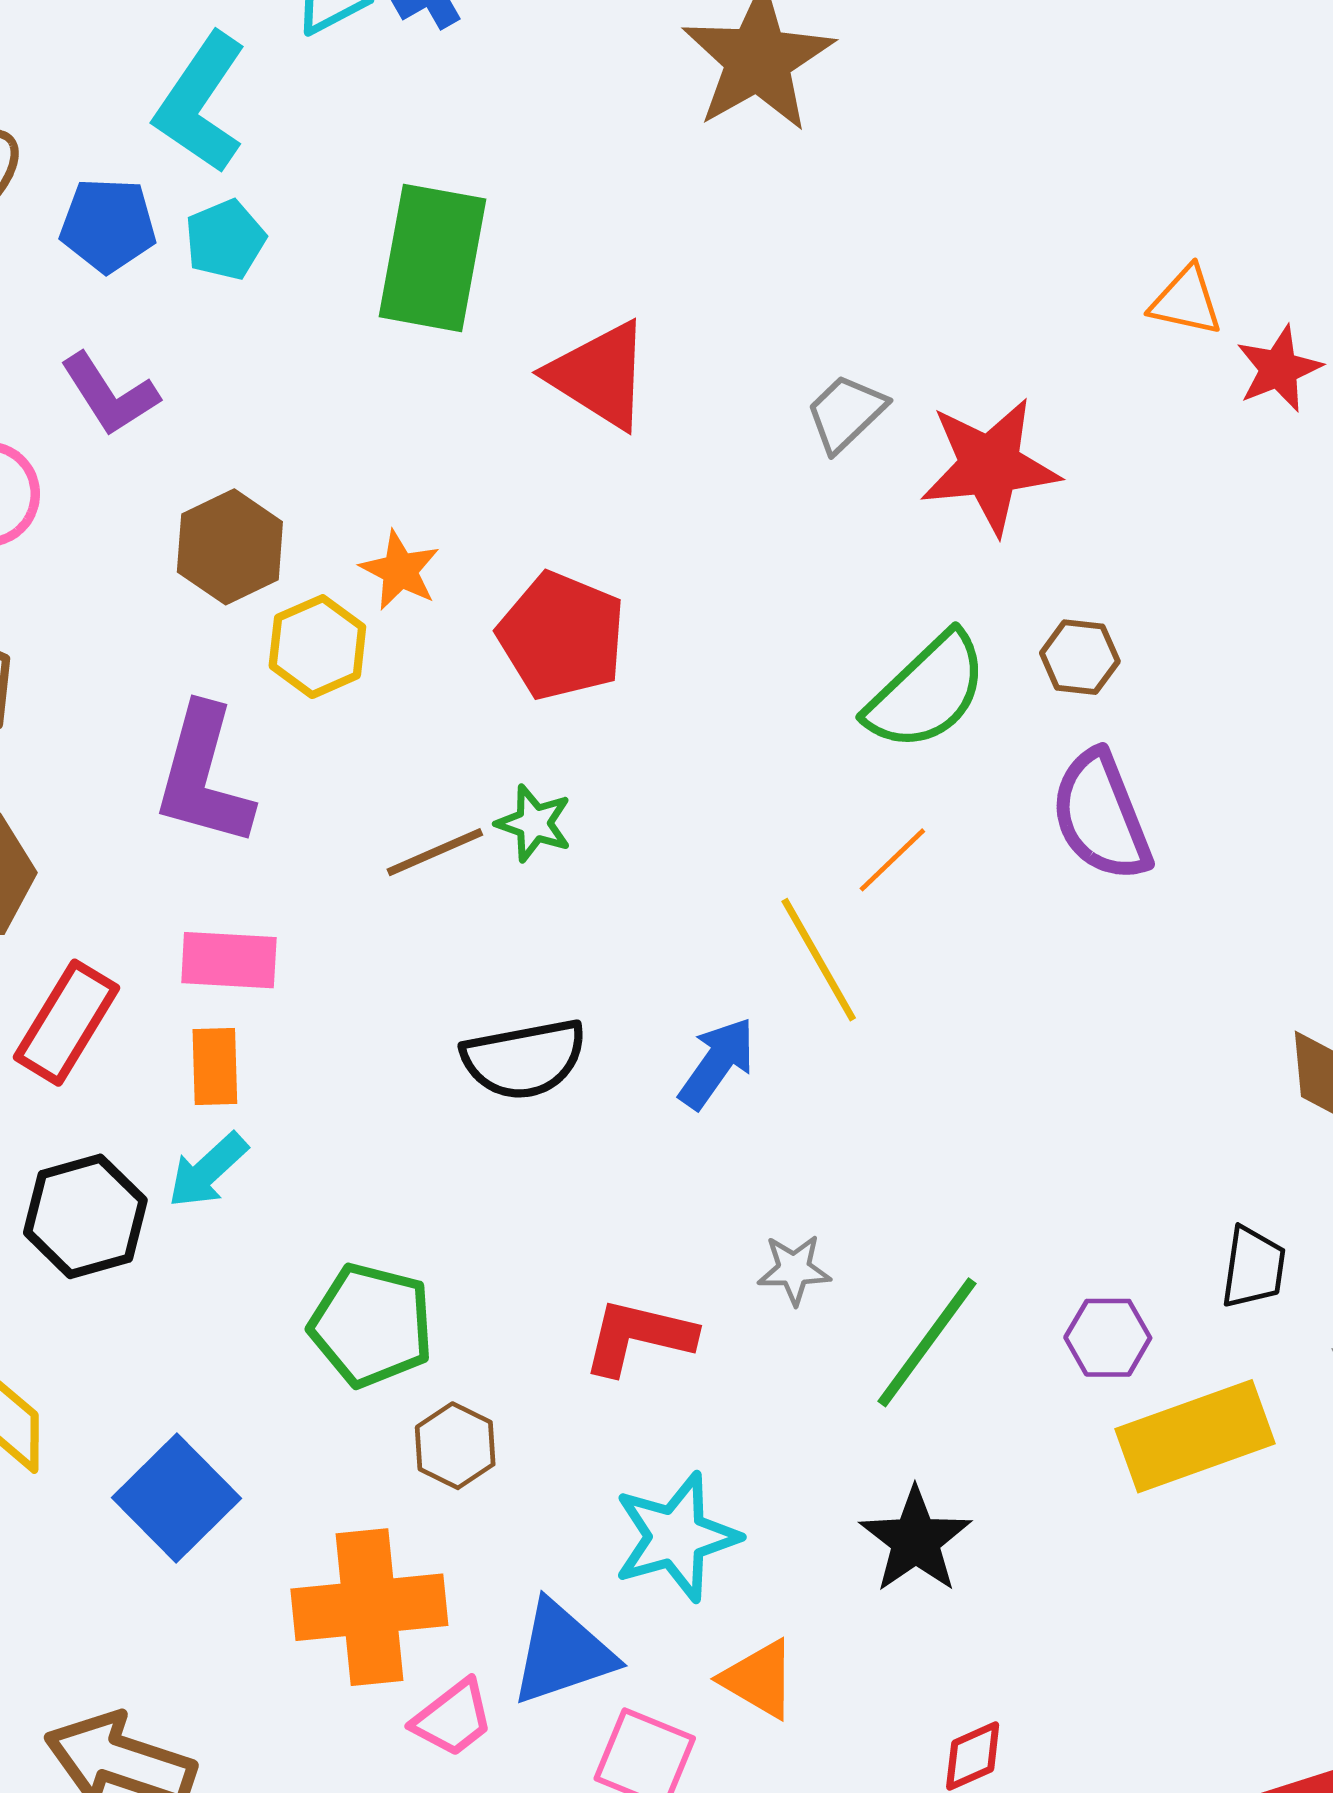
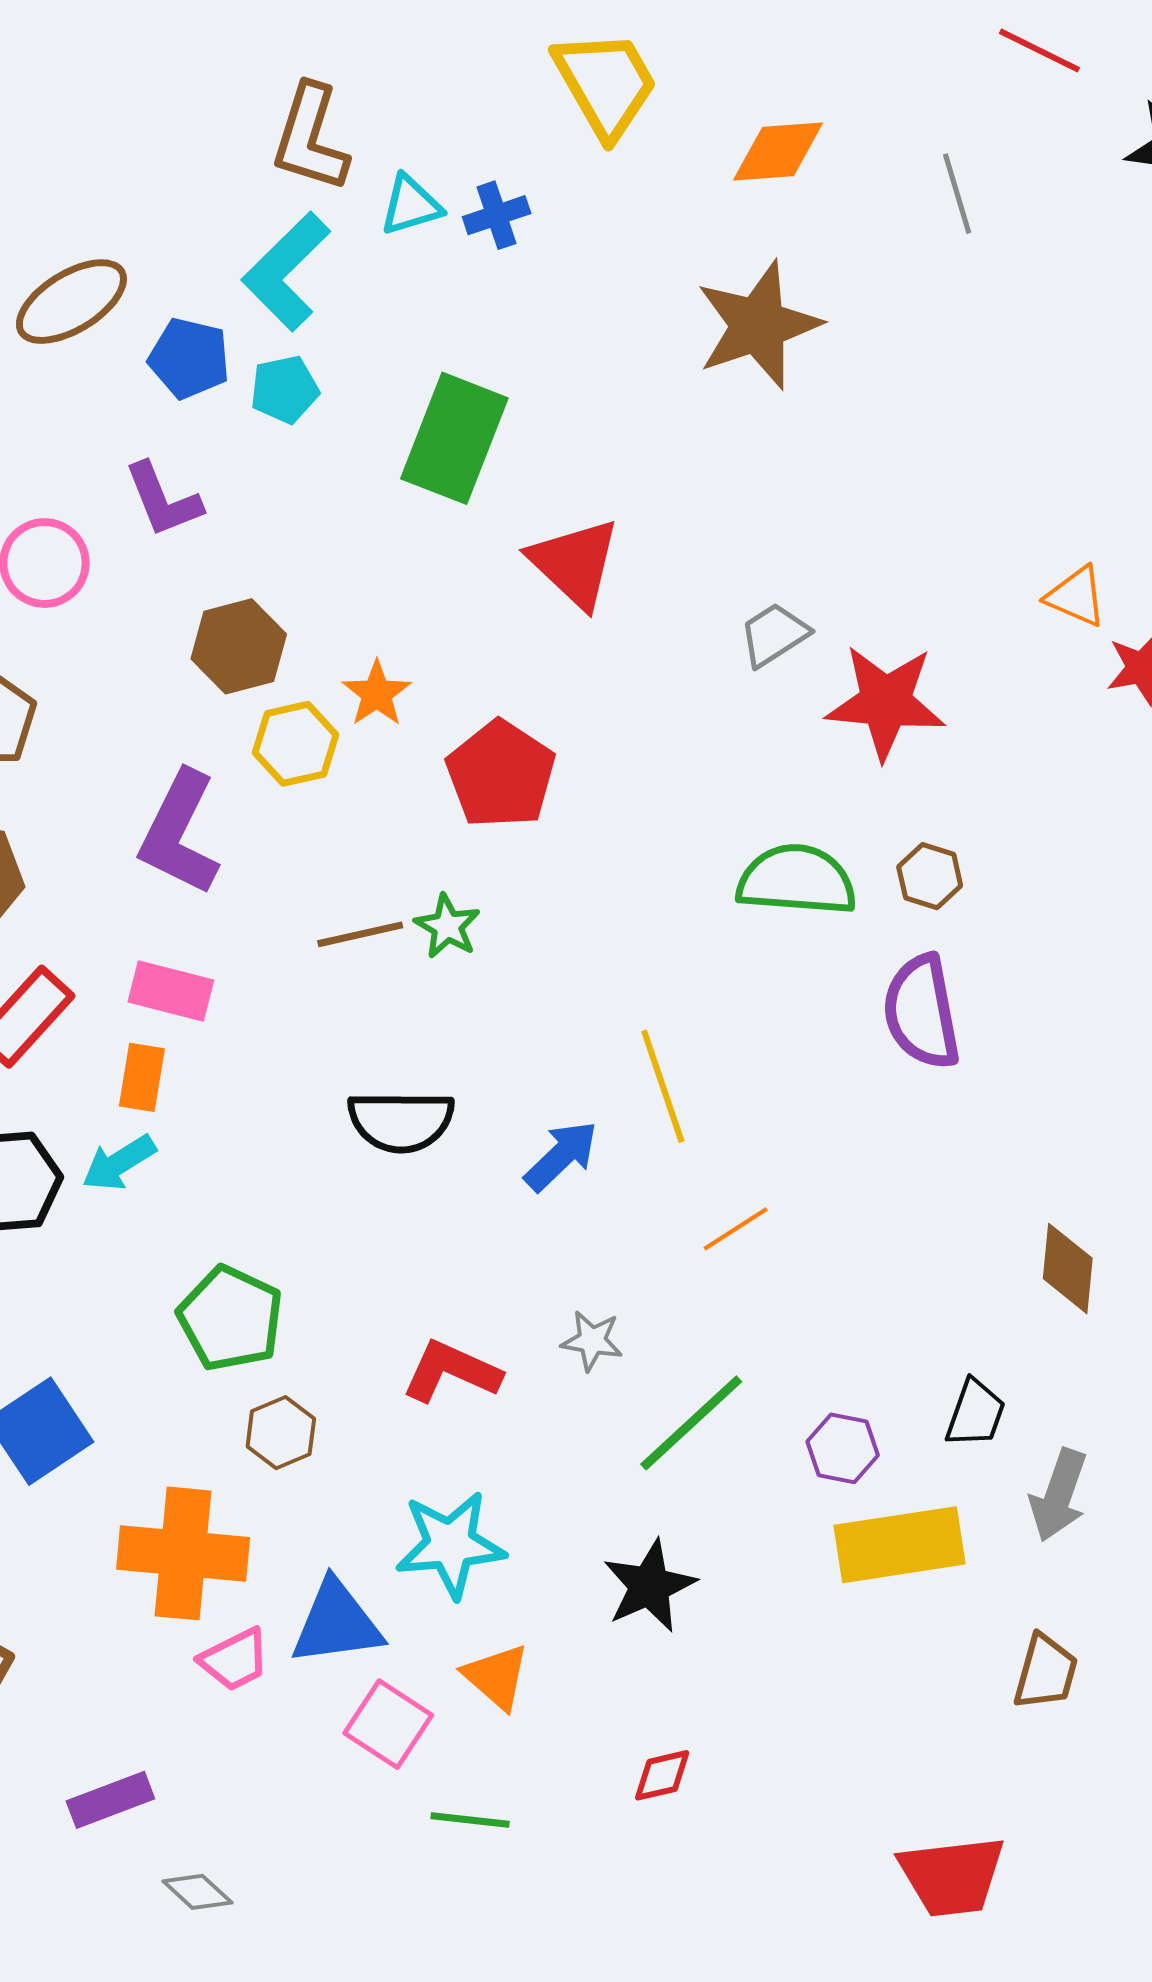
green semicircle: (927, 692) -> (797, 880), turned -143
orange line: (892, 860) -> (736, 1229), moved

